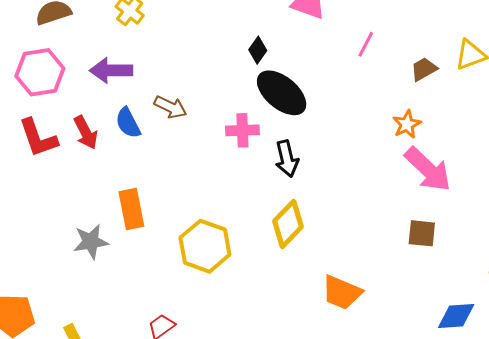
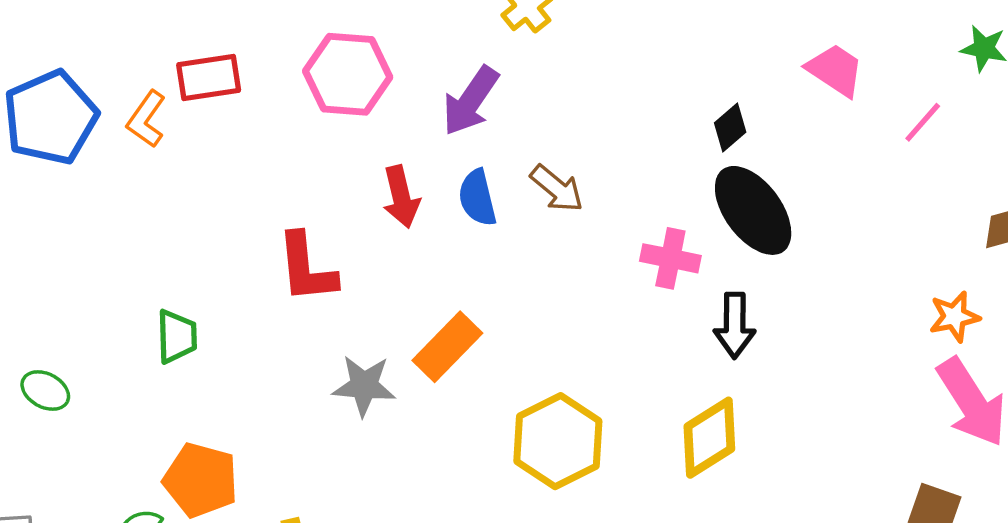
pink line: (366, 44) -> (923, 122), moved
purple arrow: (111, 70) -> (470, 101), turned -69
red L-shape: (38, 138) -> (307, 268), moved
orange rectangle: (131, 209) -> (447, 347), turned 42

